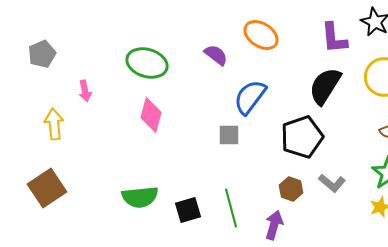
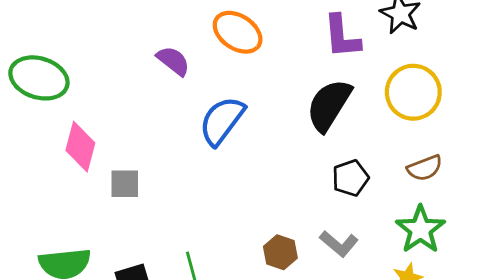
green ellipse: (147, 63) -> (39, 78), moved
gray square: (229, 135) -> (125, 184), moved
black pentagon: (302, 137) -> (350, 178), moved, size x0.6

